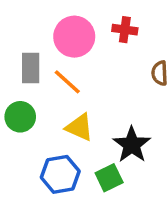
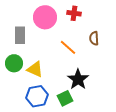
orange line: (67, 82) -> (68, 47), moved
yellow triangle: (79, 127) -> (35, 69), moved

